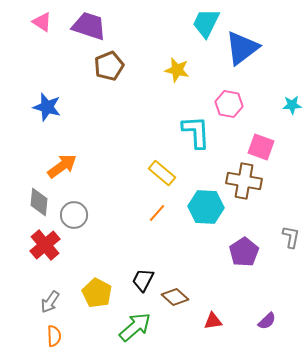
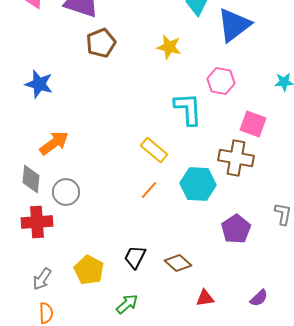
red cross: (45, 245) -> (37, 222), turned 36
brown diamond: (175, 297) -> (178, 263), moved
green arrow: (135, 327) -> (127, 304), size x0.7

